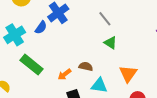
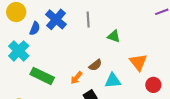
gray line: (105, 19) -> (88, 20), moved, turned 49
blue semicircle: (41, 28) -> (35, 28), moved
brown semicircle: (86, 66) -> (95, 65), turned 144

